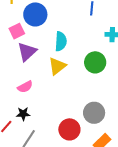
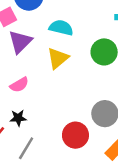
cyan semicircle: (61, 41) -> (61, 28), turned -78

